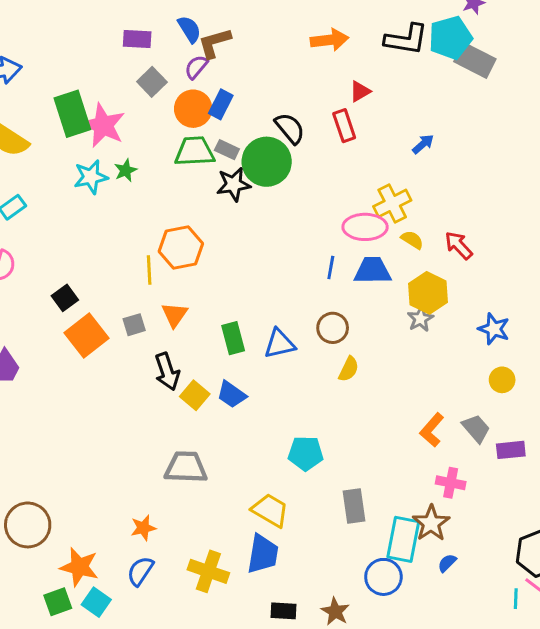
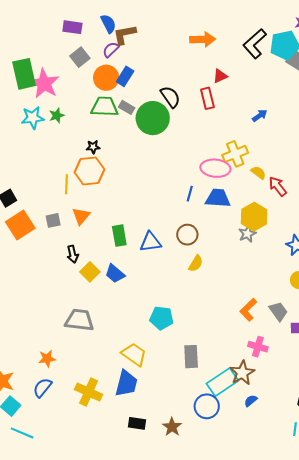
black L-shape: (406, 39) -> (255, 44), turned 124
black star: (233, 184) -> (93, 147), moved, size x0.6
yellow semicircle: (412, 240) -> (258, 173), moved
black arrow: (167, 372) -> (73, 254), size x0.7
cyan rectangle: (403, 539) -> (222, 382), turned 40

